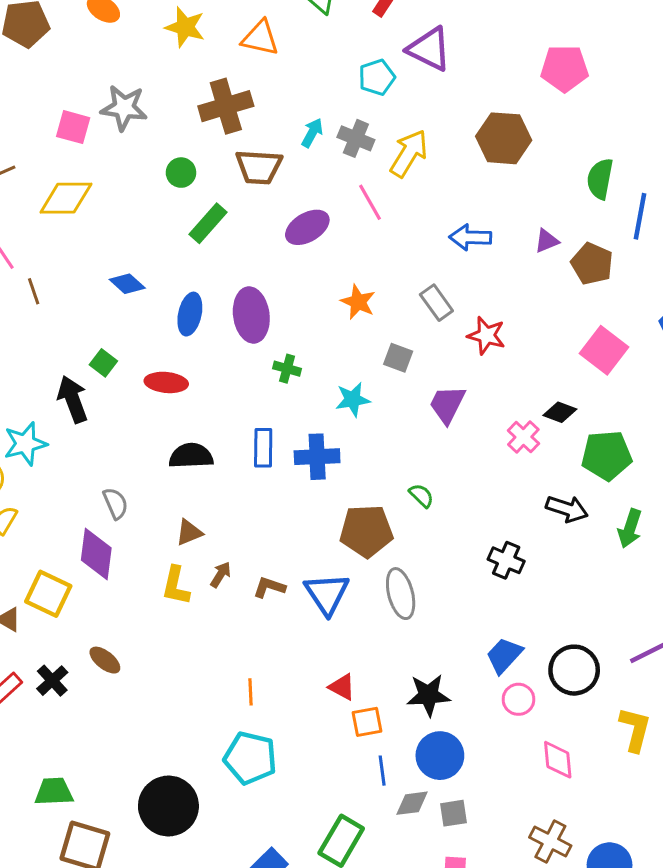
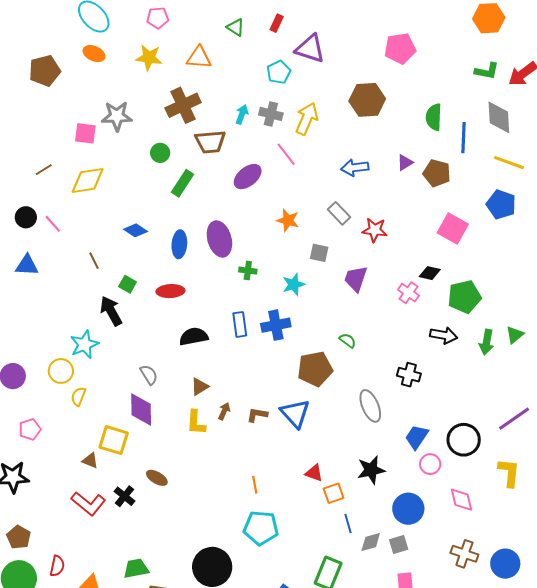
brown line: (34, 291) -> (94, 261), moved
gray ellipse: (401, 594) -> (370, 406), moved
blue circle: (440, 756) -> (408, 509), moved

